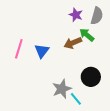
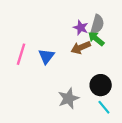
purple star: (76, 15) -> (81, 28), moved
gray semicircle: (97, 16) -> (97, 24), moved
cyan line: (76, 99) -> (104, 107), moved

